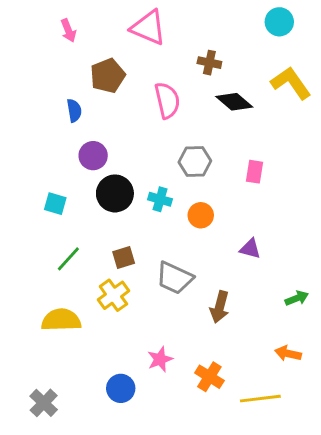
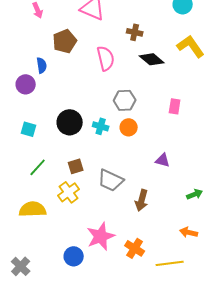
purple circle: (93, 156) -> (26, 84), moved
pink rectangle: (255, 172) -> (175, 106), moved
orange circle: (201, 215) -> (129, 127), moved
pink star: (160, 359) -> (101, 236), size x1.6

